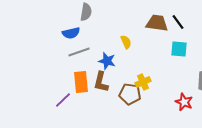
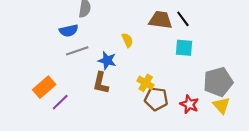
orange rectangle: (81, 82) -> (44, 87), moved, turned 55
yellow cross: (143, 82) -> (146, 83), turned -35
brown pentagon: (130, 94) -> (156, 99), moved

